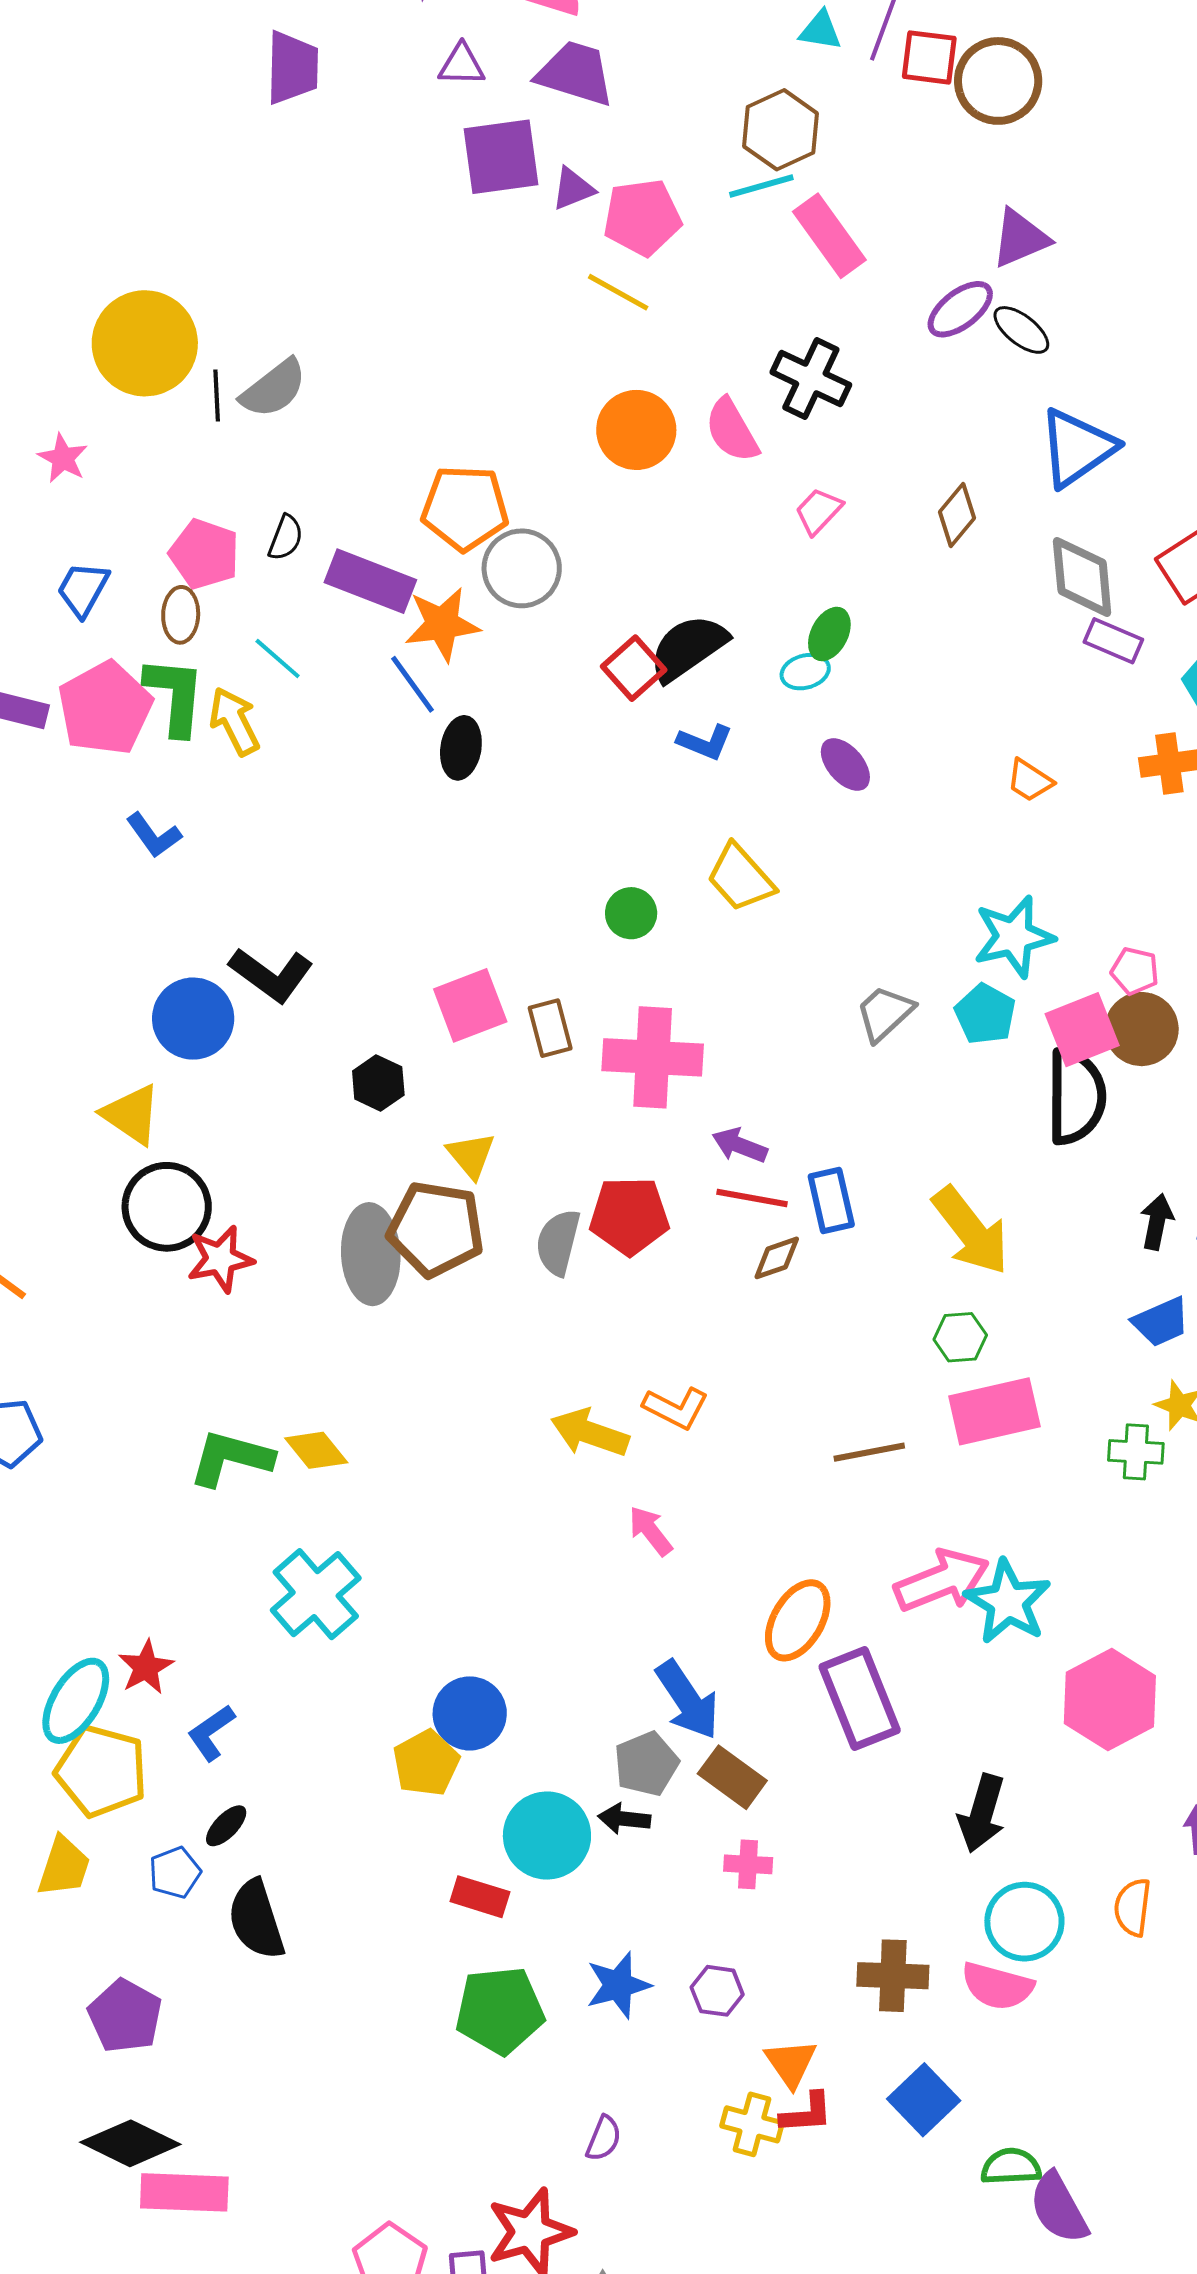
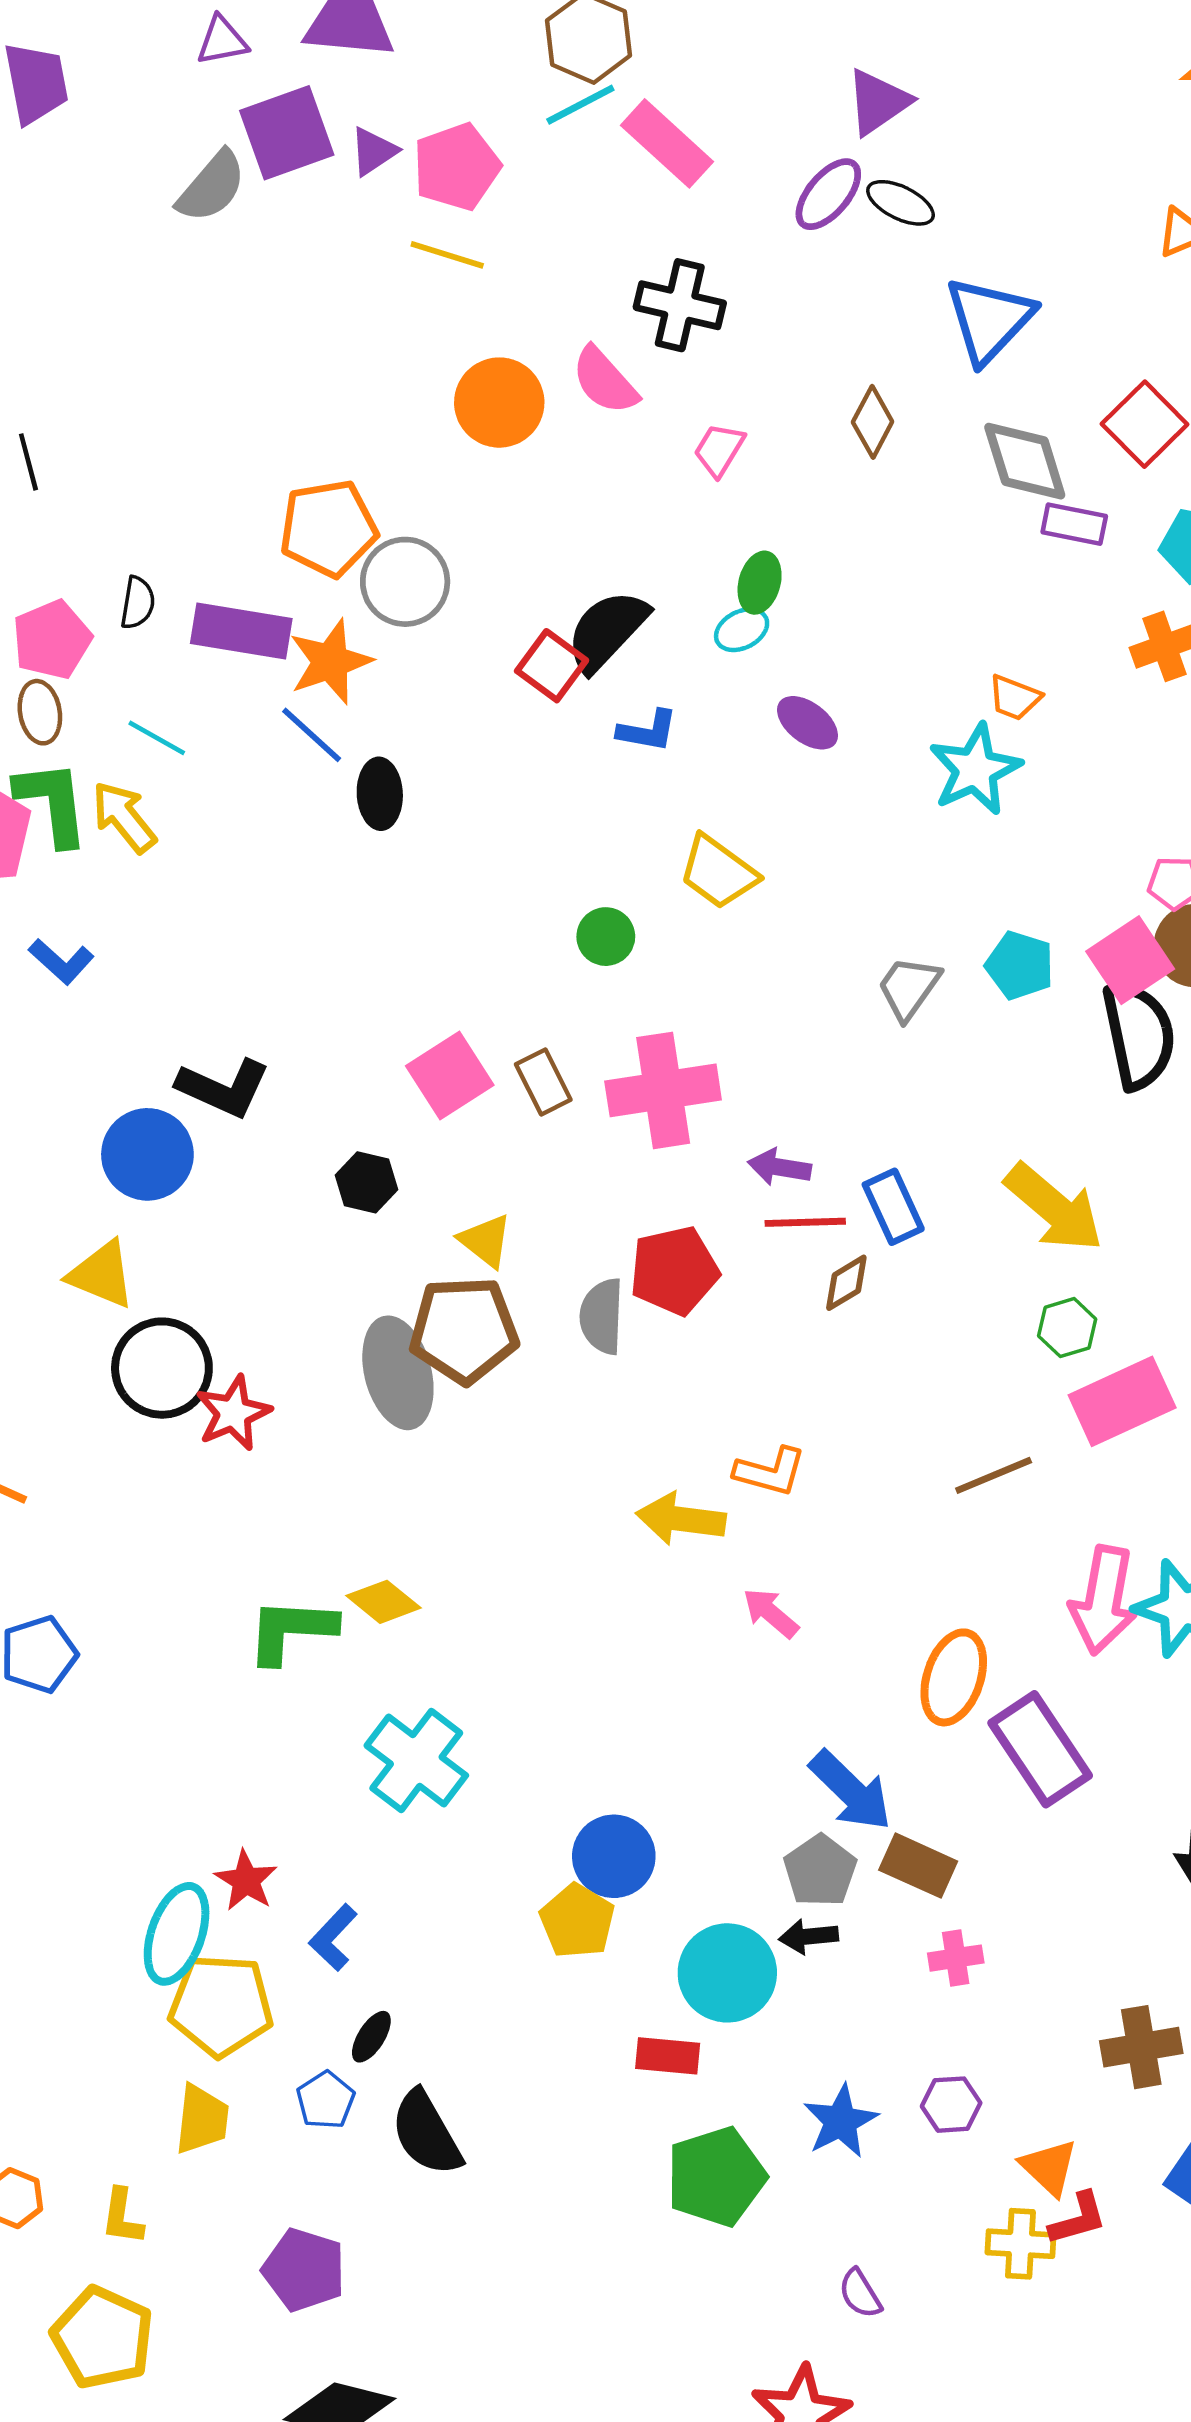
gray semicircle: (274, 389) -> (212, 187), moved
pink pentagon: (204, 554) -> (52, 640), turned -30
cyan star: (1014, 937) -> (975, 769), moved
pink arrow: (942, 1581) -> (1103, 1600), turned 134
purple semicircle: (604, 2138) -> (860, 2294), turned 138

